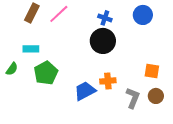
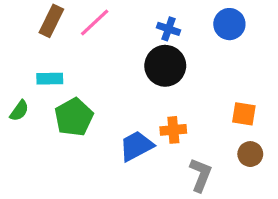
gray L-shape: (133, 98) -> (201, 175), moved

